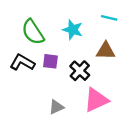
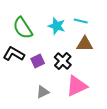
cyan line: (109, 18) -> (81, 21), moved
purple square: (50, 61) -> (38, 61), moved, turned -32

